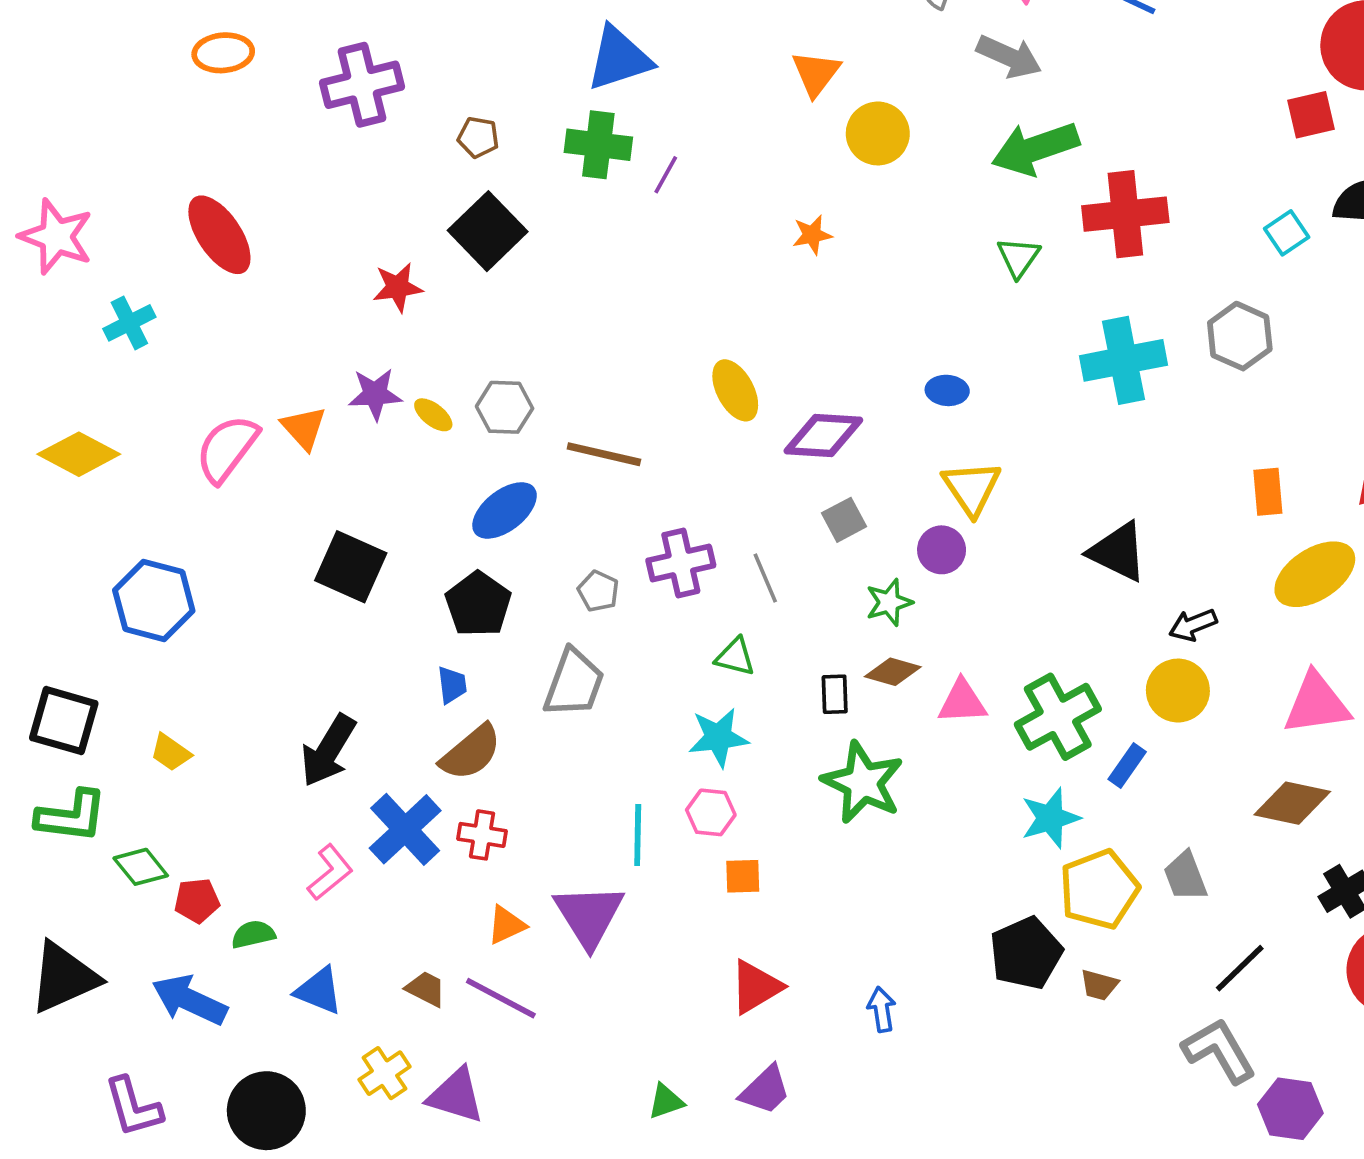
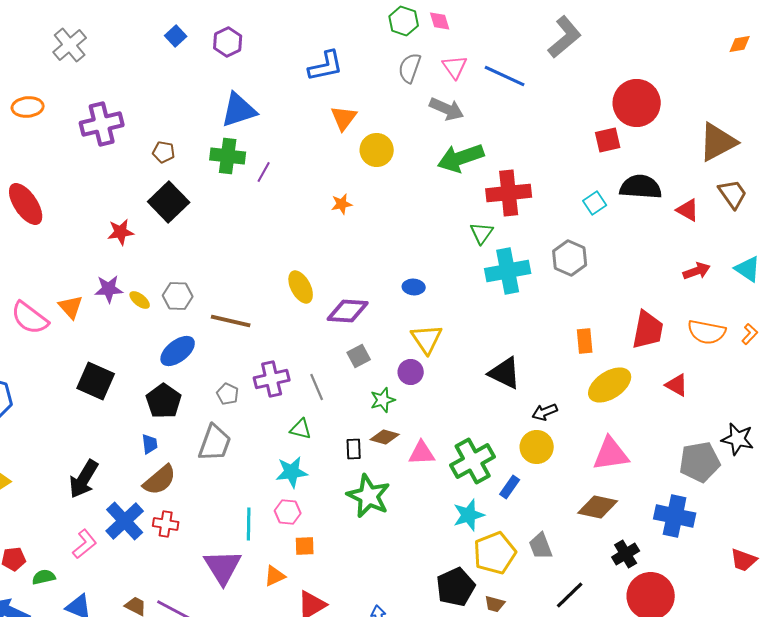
green triangle: (1018, 257) -> (482, 233), moved
pink semicircle: (227, 449) -> (30, 318), turned -90
orange triangle: (506, 925) -> (275, 576), moved

